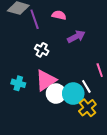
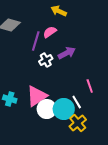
pink semicircle: (59, 15) -> (50, 32), turned -48
purple line: (35, 19) -> (36, 41), moved, turned 36
white cross: (42, 50) -> (46, 60), moved, turned 32

